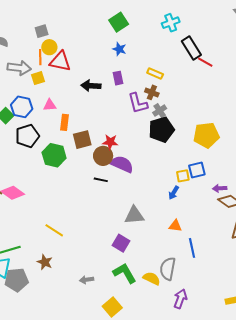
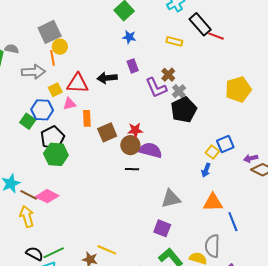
gray square: (42, 31) -> (50, 32), size x1.6
red triangle: (60, 61) -> (78, 83), moved
yellow rectangle: (155, 73) -> (174, 41), moved
yellow square: (38, 78) -> (55, 90), moved
brown cross: (152, 92) -> (168, 75), turned 32
yellow pentagon: (206, 135) -> (238, 89), moved
green hexagon: (54, 155) -> (56, 154), moved
yellow square: (183, 176) -> (212, 152), turned -32
orange triangle: (175, 226) -> (213, 202), size x1.5
yellow line: (54, 230) -> (107, 250), moved

